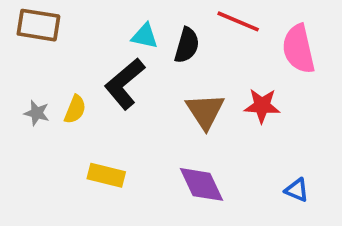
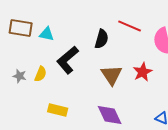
cyan triangle: (145, 36) -> (47, 34), moved
red star: (262, 106) -> (143, 72), turned -30

